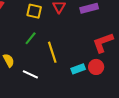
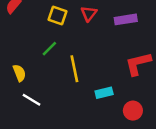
red circle: (96, 67) -> (133, 111), moved
white line: (30, 74) -> (32, 100), moved

